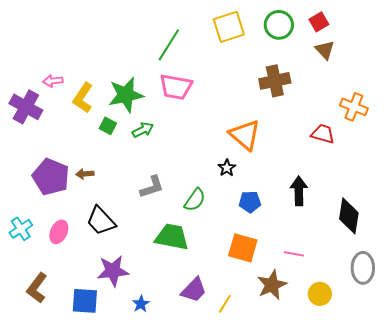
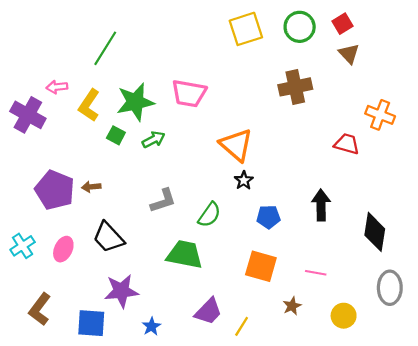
green line: (169, 45) -> (105, 48), moved
orange triangle: (245, 135) -> (236, 145), moved
brown star: (272, 285) -> (292, 306), size x0.6

